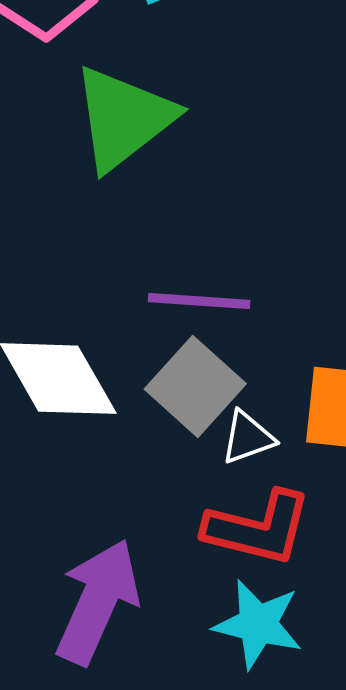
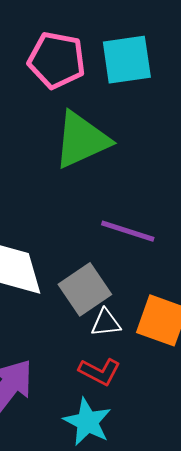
purple line: (199, 301) -> (128, 231), moved
red L-shape: (258, 528) -> (100, 372), size x0.7

